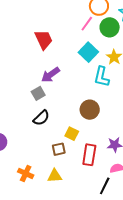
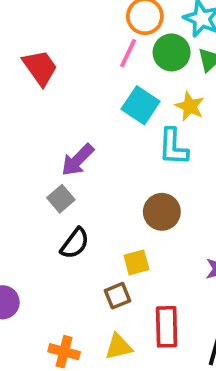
red trapezoid: (44, 40) -> (40, 68), moved
yellow square: (72, 134) -> (136, 262), turned -32
red rectangle: (89, 155) -> (167, 327), moved

